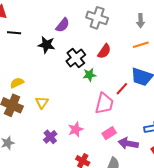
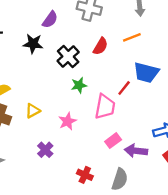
orange line: (141, 45) -> (132, 37), moved
green star: (89, 75) -> (79, 85), moved
yellow triangle: (42, 102) -> (33, 111), turned 32
pink star: (76, 129) -> (67, 121), moved

